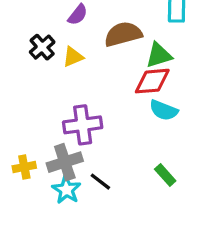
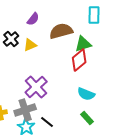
red diamond: (152, 81) -> (79, 60), turned -35
cyan semicircle: (164, 110) -> (86, 94), moved
purple cross: (83, 125) -> (36, 87), turned -35

